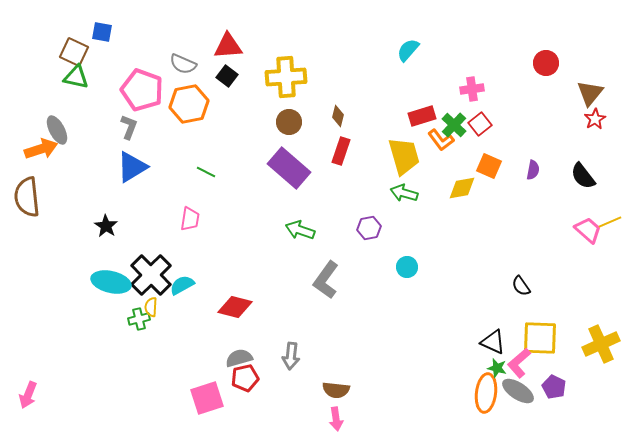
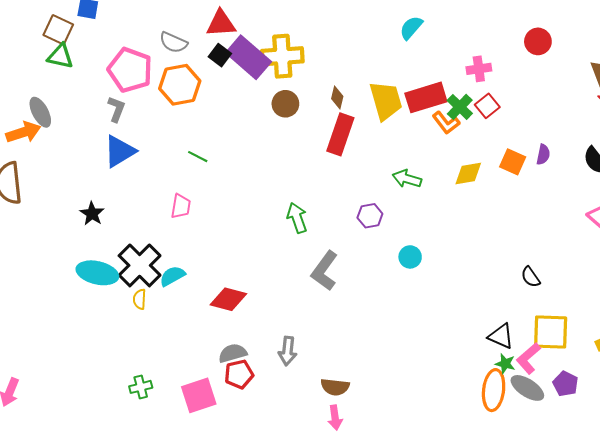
red circle: (546, 63) -> (538, 41), moved
red rectangle: (422, 116) -> (426, 97), size x1.4
red rectangle: (341, 151) -> (340, 134), size x1.4
yellow trapezoid: (404, 156) -> (386, 101), moved
orange square: (489, 166) -> (513, 162), moved
purple rectangle: (289, 168) -> (248, 57), moved
green arrow: (300, 230) -> (297, 218), turned 52
green cross: (139, 319) -> (141, 387), moved

